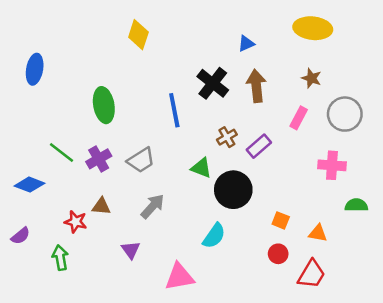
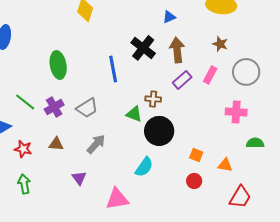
brown cross: (227, 137) -> (153, 99), moved, turned 35
purple rectangle: (259, 146) -> (182, 80), moved
red star: (76, 222) -> (23, 149), moved
red trapezoid: (311, 274) -> (240, 197), moved

